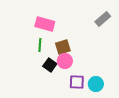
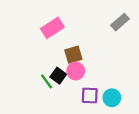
pink rectangle: (45, 24) -> (52, 28), turned -48
green line: (40, 45) -> (47, 81), moved, turned -40

